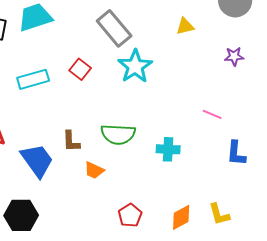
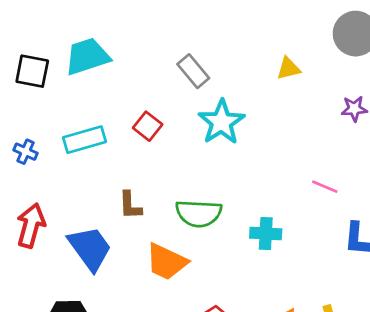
gray rectangle: (114, 28) -> (193, 71), size x0.7
brown L-shape: (71, 141) -> (130, 205), moved
orange trapezoid: (94, 170) -> (166, 262), size x1.6

